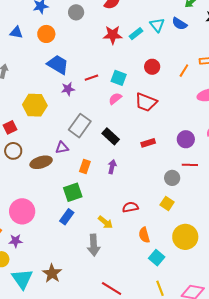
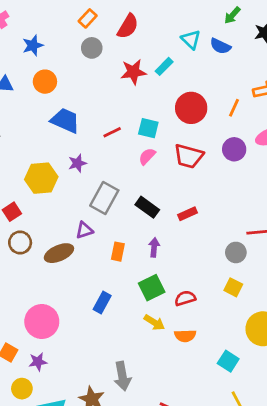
gray circle: (76, 12) -> (92, 48), moved
cyan triangle: (157, 25) -> (191, 40), moved
red circle: (152, 67) -> (191, 108), size x1.5
purple star: (68, 89) -> (77, 163), moved
purple circle: (186, 139) -> (234, 149), moved
red rectangle: (148, 143) -> (187, 214), moved
green square: (73, 192) -> (152, 288), moved
blue rectangle: (67, 217) -> (102, 303), moved
orange semicircle: (144, 235) -> (185, 336), moved, turned -70
gray arrow: (94, 245) -> (122, 376), moved

